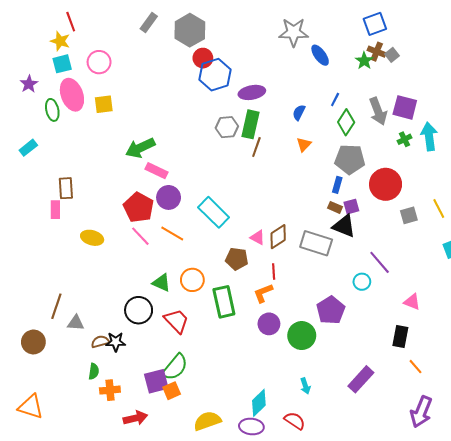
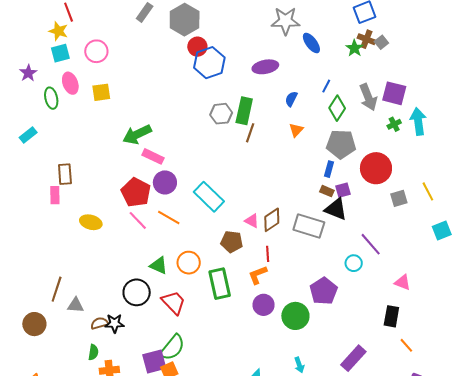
purple ellipse: (252, 92) -> (265, 67), moved
pink ellipse: (72, 95) -> (70, 83), size x0.7

